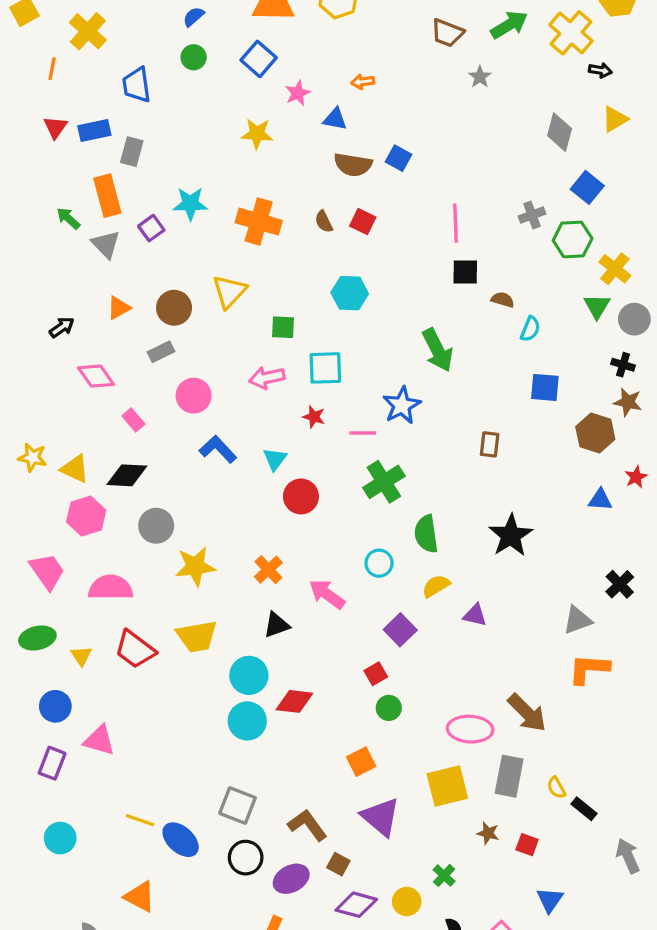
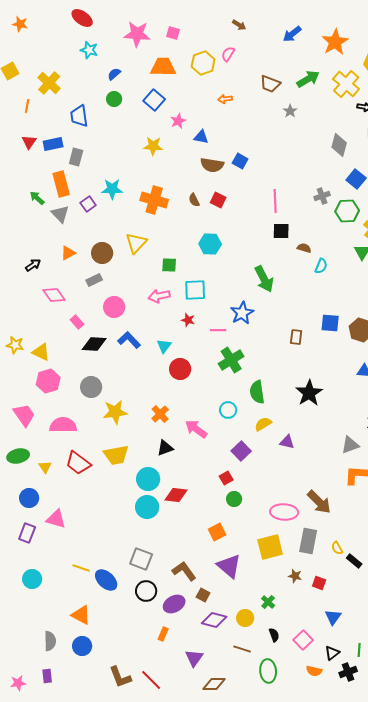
orange arrow: (363, 82) -> (225, 99), moved
blue square: (545, 387) -> (330, 323), moved
black diamond: (127, 475) -> (94, 344), moved

